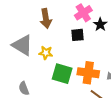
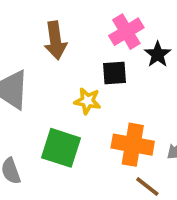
yellow star: (46, 53) -> (87, 101), moved
green square: (62, 74) -> (61, 148), moved

